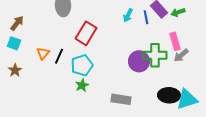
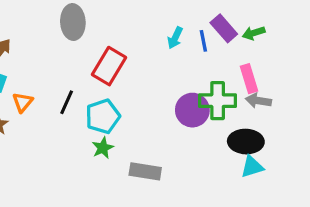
orange triangle: (43, 53) -> (23, 102), moved
gray arrow: (181, 55) -> (258, 101), turned 49
black ellipse: (169, 95) -> (246, 142), moved
gray rectangle: (121, 99) -> (145, 171), moved
cyan triangle: (187, 99) -> (252, 167), moved, size x0.7

